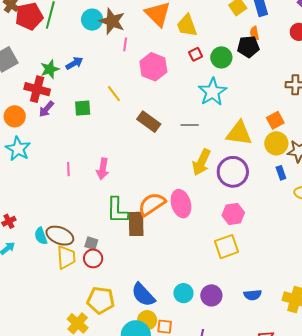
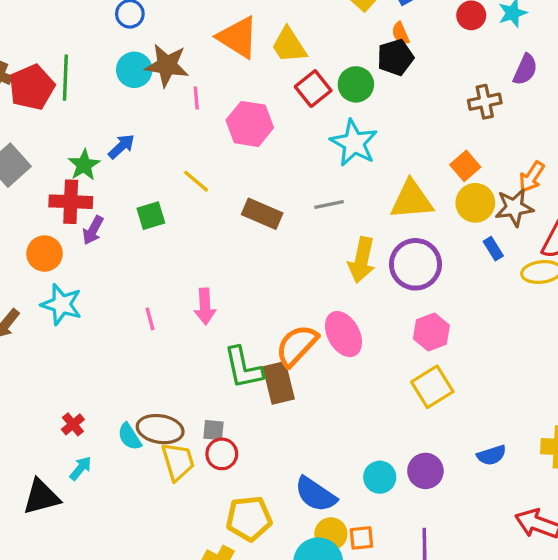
red square: (196, 54) -> (313, 89), size x1.5

